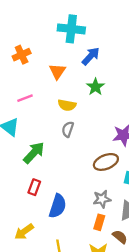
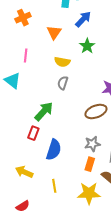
pink line: (25, 98) -> (26, 55), turned -64
green arrow: (34, 153) -> (44, 111), moved
yellow arrow: (24, 232) -> (24, 172), turned 60

